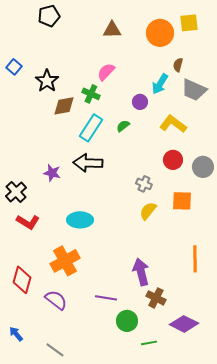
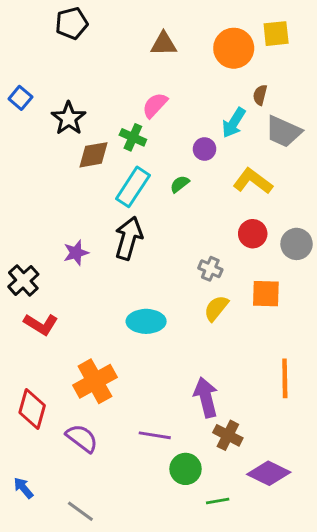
black arrow: (88, 163) -> (129, 238), turned 104
purple star: (52, 173) -> (76, 253), turned -30
cyan ellipse: (80, 220) -> (146, 321), moved

